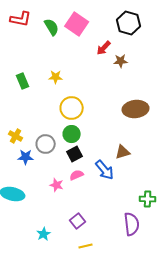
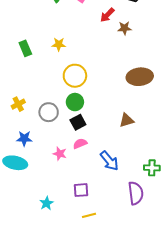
yellow cross: (16, 136) -> (18, 104), turned 32
blue star: (26, 157) -> (24, 138), moved
blue arrow: (105, 170) -> (109, 161), moved
purple square: (78, 221) -> (81, 190), turned 35

